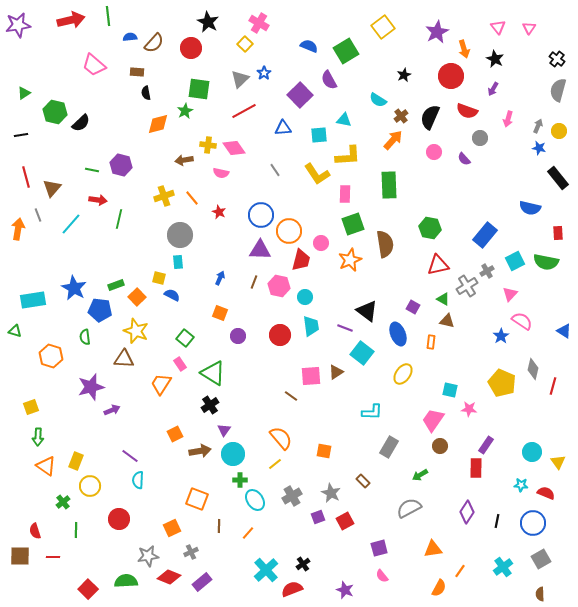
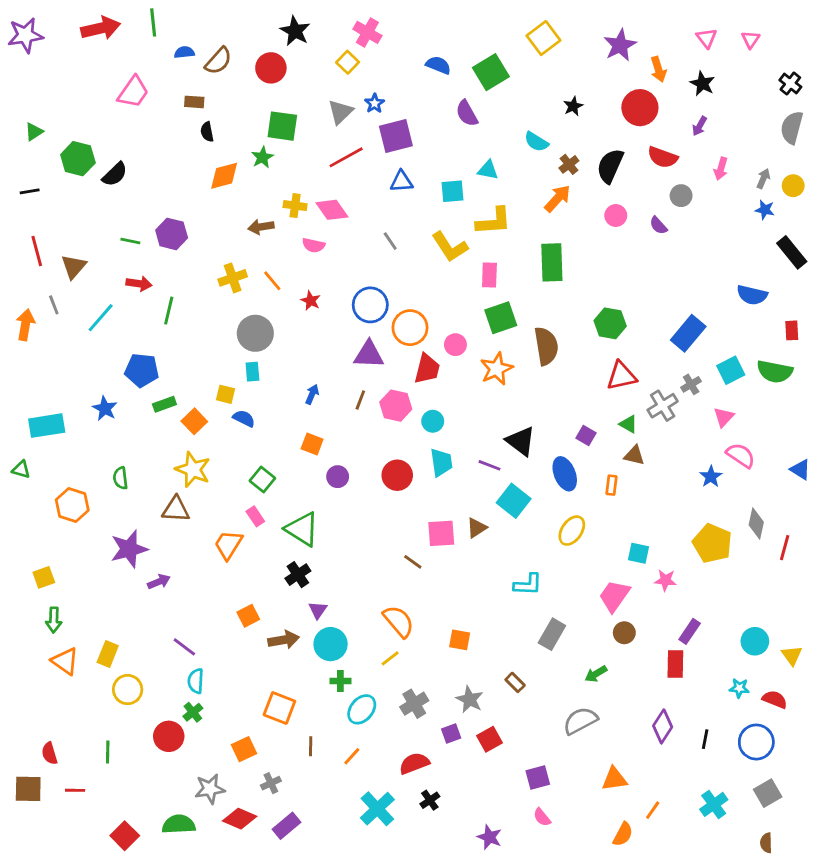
pink trapezoid: (94, 65) -> (133, 92), turned -95
purple square: (300, 95) -> (396, 136), moved, turned 30
blue star: (74, 288) -> (105, 409), size x0.7
blue pentagon: (100, 310) -> (142, 370), moved
cyan ellipse: (255, 500) -> (362, 709), turned 75
green cross: (63, 502) -> (193, 712), moved
red semicircle: (292, 589) -> (414, 763), moved

